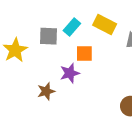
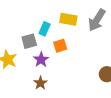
purple star: (70, 73) -> (41, 60), moved

